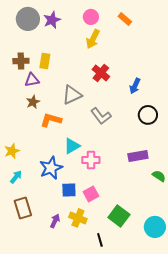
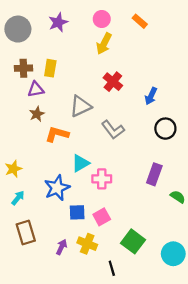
gray circle: (28, 19) -> (18, 29), moved
purple rectangle: (138, 156) -> (154, 174), turned -60

